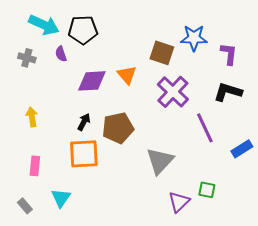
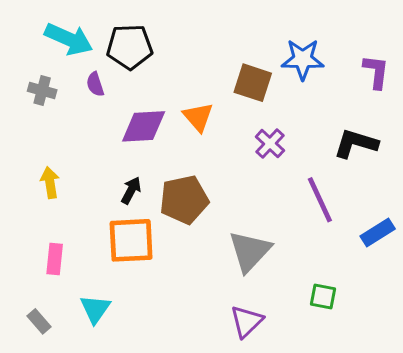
purple L-shape: (229, 54) -> (376, 72), moved
purple cross: (173, 92) -> (270, 144), size x0.6
purple triangle: (179, 202) -> (247, 321), moved

